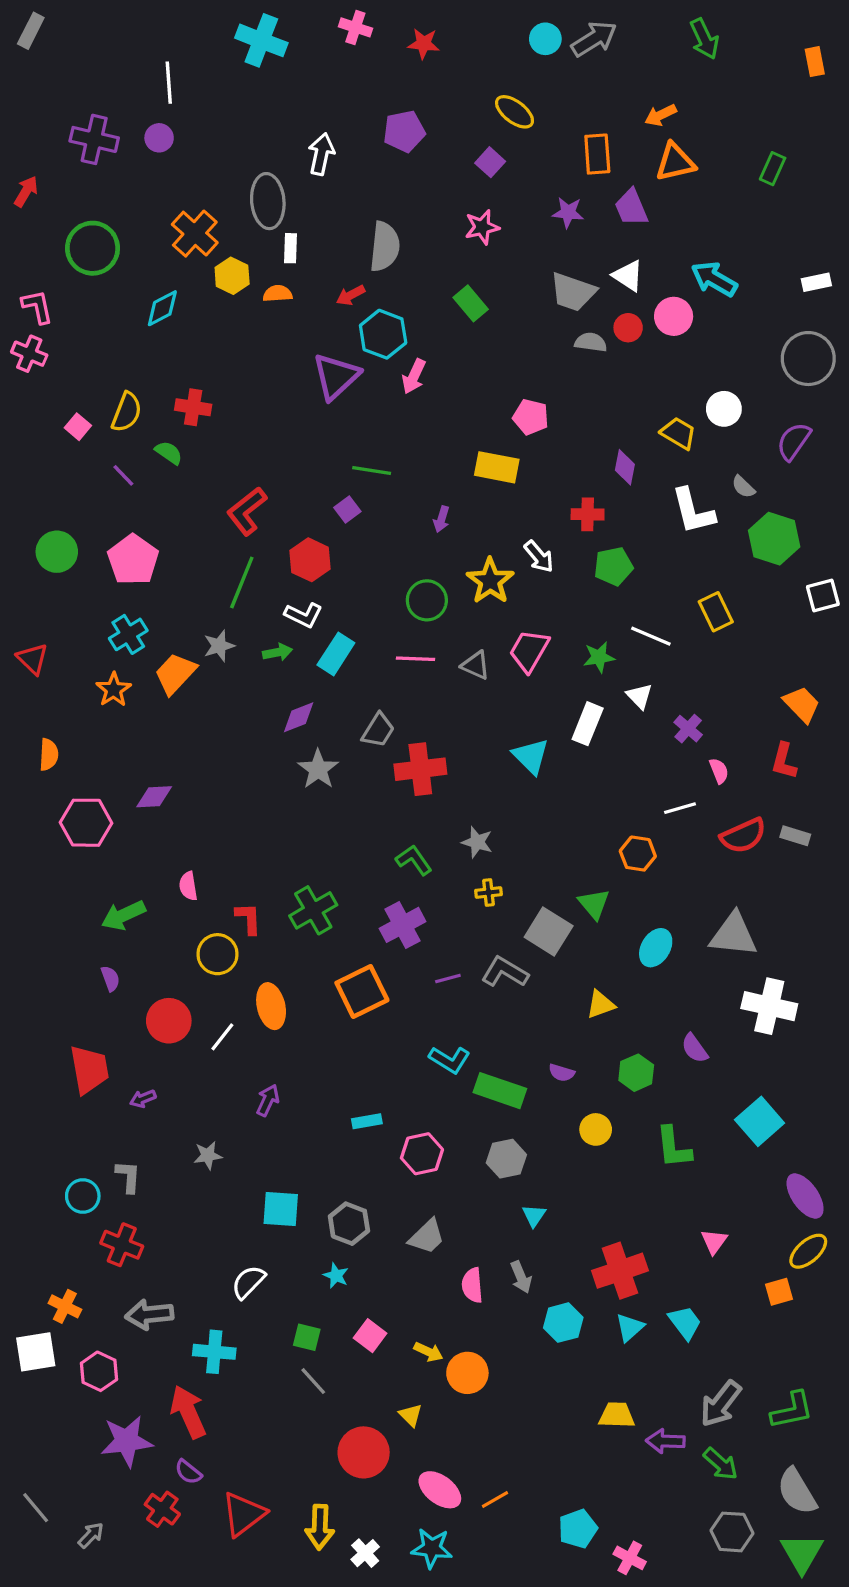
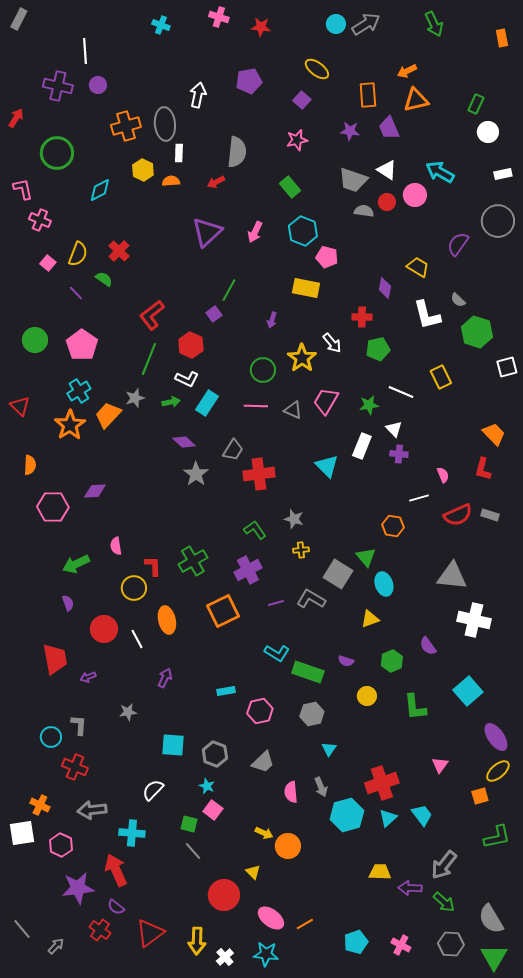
cyan cross: (261, 40) -> (161, 25), size x0.6
white line: (169, 83) -> (85, 51), moved
orange cross: (195, 234) -> (126, 126), moved, turned 32
cyan hexagon: (383, 334) -> (303, 231), moved
pink cross: (29, 354) -> (40, 220), moved
red cross: (193, 407) -> (119, 251), turned 35
white circle: (724, 409) -> (488, 132), moved
purple semicircle: (794, 441) -> (458, 244), moved
green line: (372, 471) -> (229, 290), turned -70
orange star: (114, 690) -> (70, 425), size x1.4
purple diamond: (299, 717) -> (184, 442), turned 65
purple cross: (688, 729) -> (399, 454), moved, turned -36
cyan ellipse: (656, 948) -> (384, 584), moved, turned -50
white line: (222, 1037) -> (137, 639), turned -66
cyan hexagon: (563, 1323) -> (347, 815), size x1.4
pink square: (370, 1336) -> (213, 810), moved
green L-shape: (792, 1410) -> (497, 837), moved
pink cross: (630, 1558) -> (401, 945), moved

